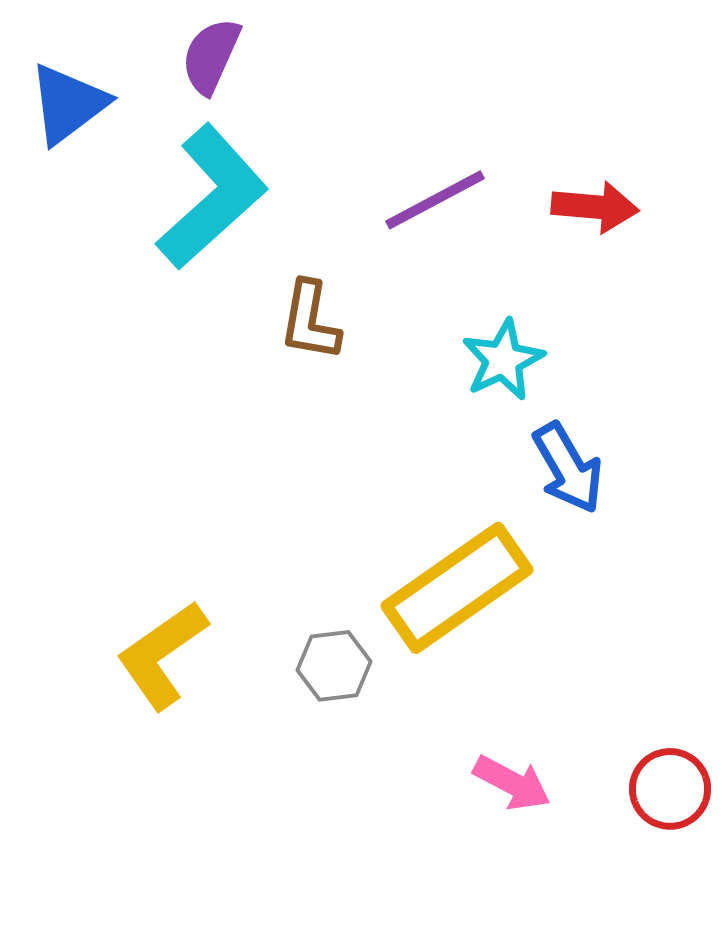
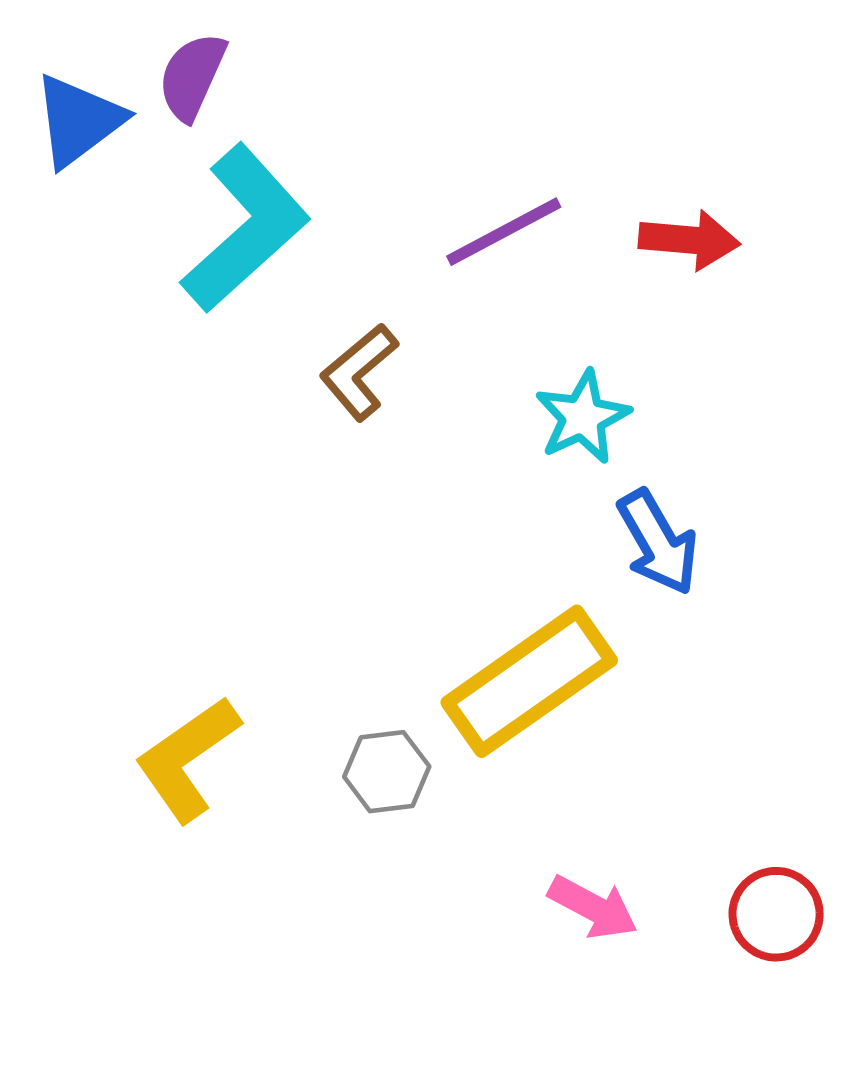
purple semicircle: (211, 56) -> (192, 76), moved
brown L-shape: (310, 321) -> (359, 372), turned 40

